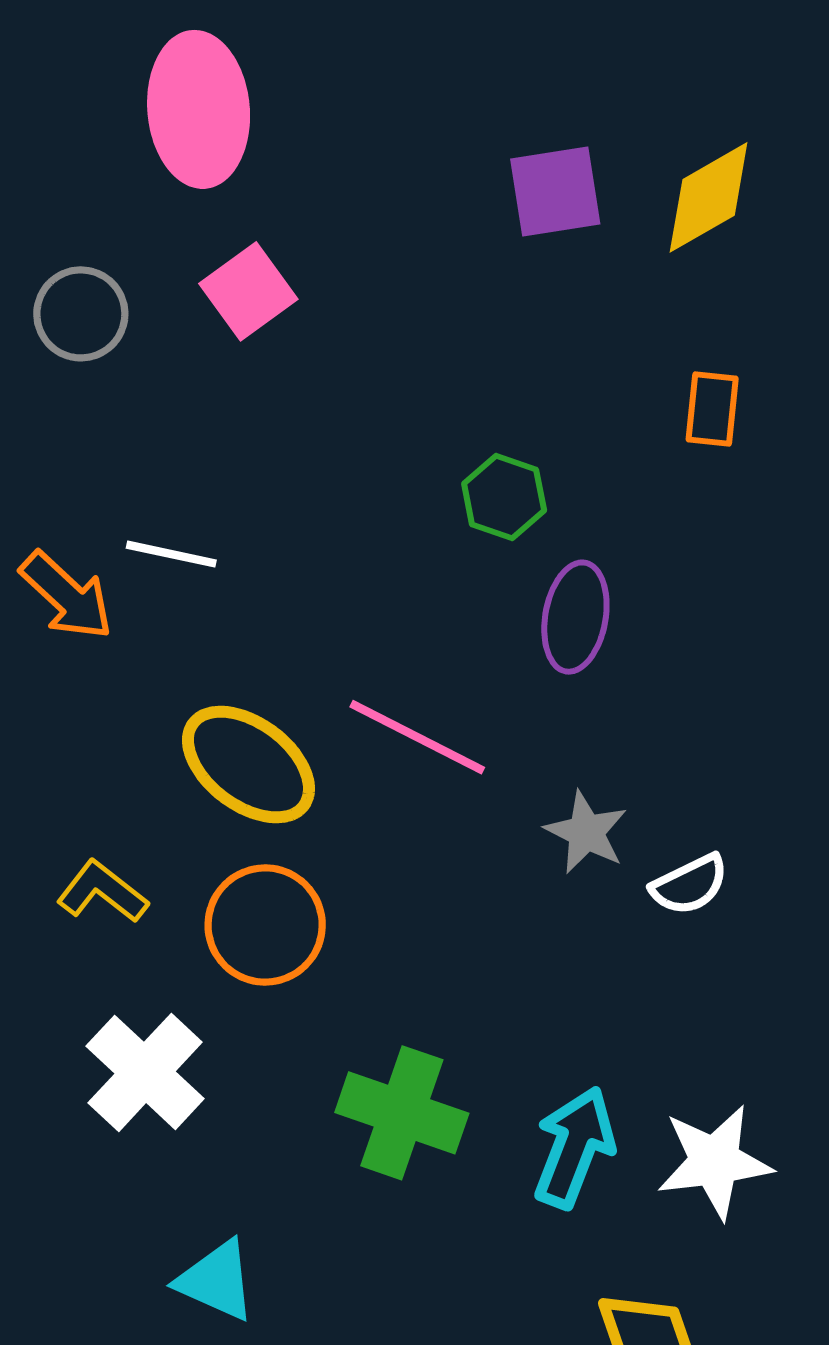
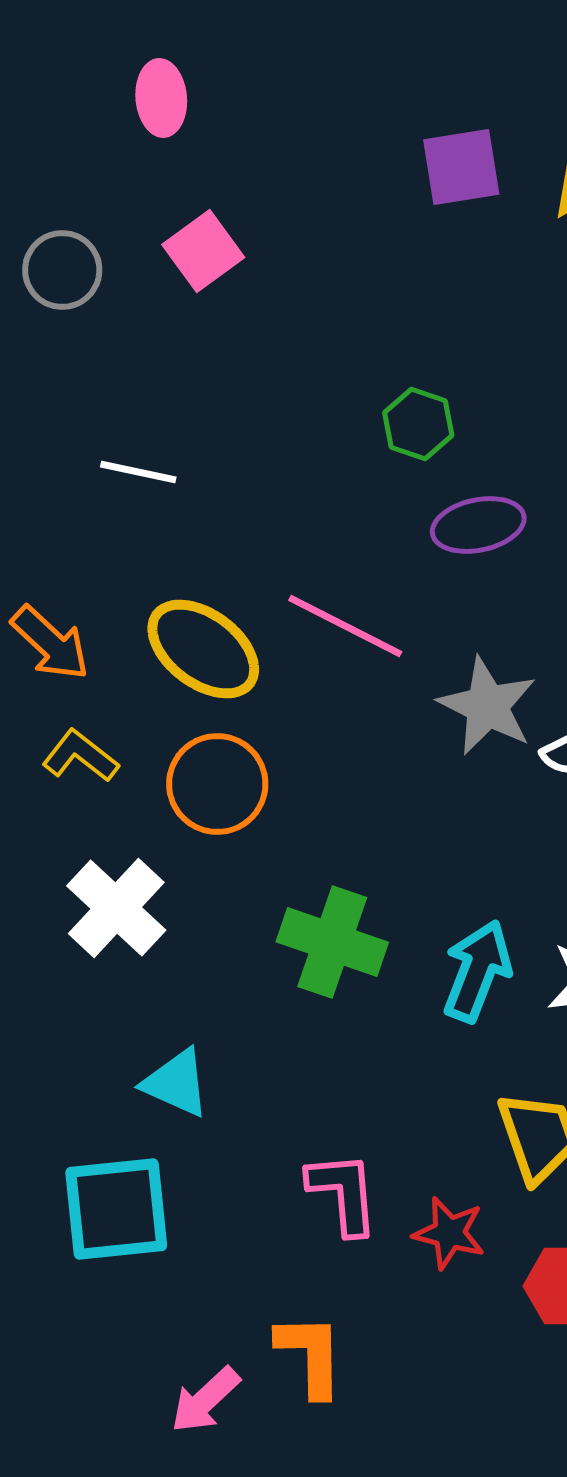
pink ellipse: (199, 109) -> (161, 98), size x0.6
orange arrow: (67, 596) -> (50, 643), moved
purple ellipse: (575, 617) -> (478, 525), turned 68
gray star: (586, 832) -> (487, 706), size x1.4

